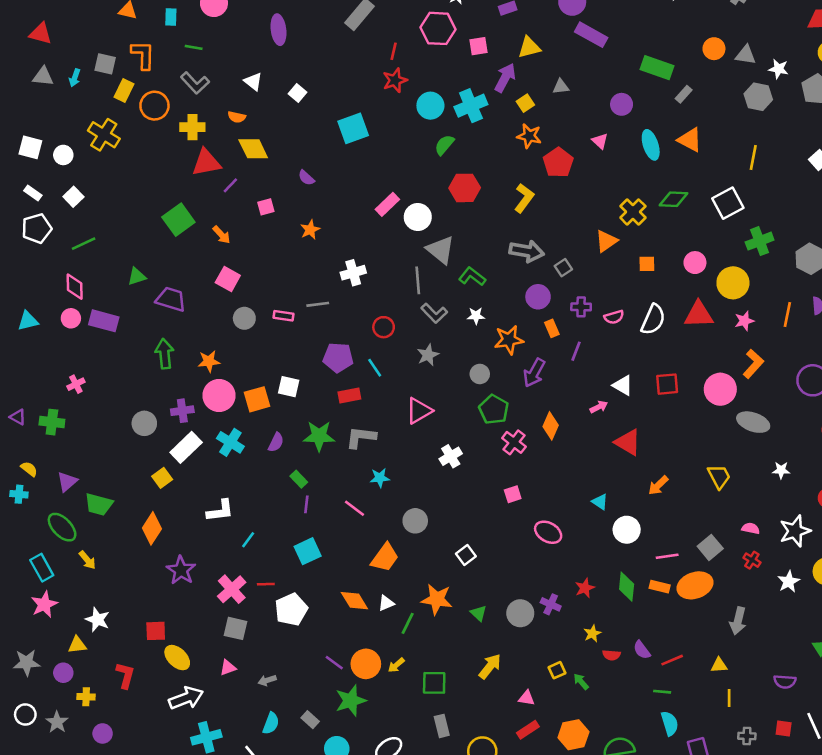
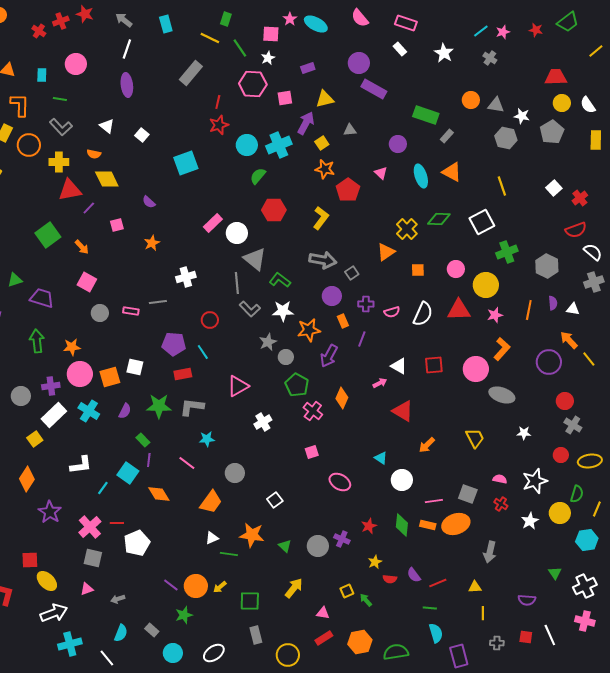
yellow line: (753, 158) -> (502, 186), turned -30
white star: (476, 316) -> (283, 311), size x1.5
gray star: (428, 355) -> (268, 342), moved
gray square: (710, 547) -> (468, 494), turned -30
cyan square: (308, 551) -> (128, 473), moved, turned -30
orange diamond: (354, 601) -> (159, 494), moved
green line: (408, 623) -> (229, 554), turned 72
green star: (351, 701) -> (184, 615), size x0.7

